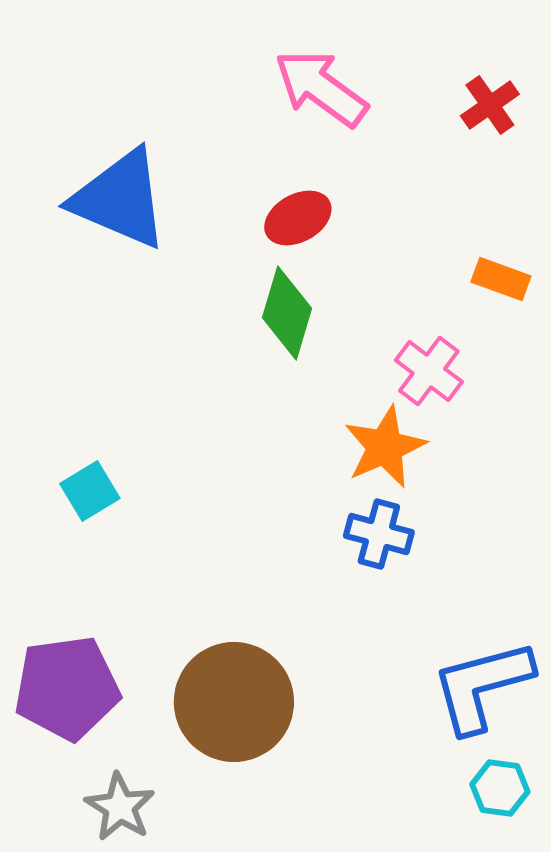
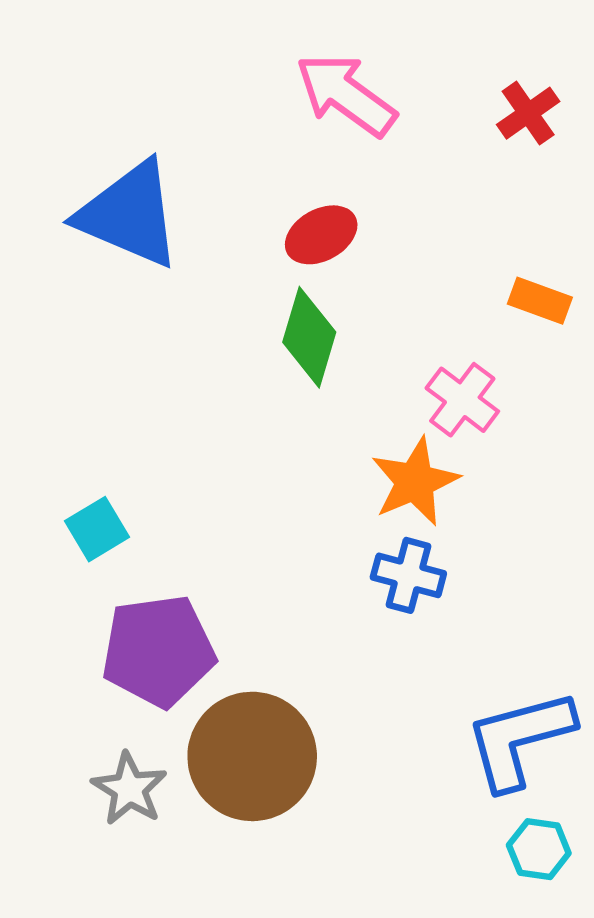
purple pentagon: (67, 688) -> (158, 651), moved
gray star: (120, 807) -> (129, 789), moved

